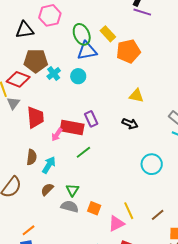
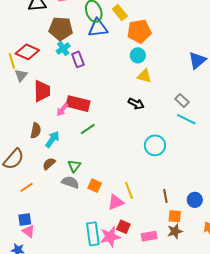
brown pentagon: (36, 61) -> (61, 29), moved
cyan circle: (78, 76) -> (138, 55), moved
purple rectangle: (91, 119) -> (78, 59), moved
brown line: (158, 215) -> (165, 196), moved, turned -64
orange line: (28, 230) -> (27, 187), moved

